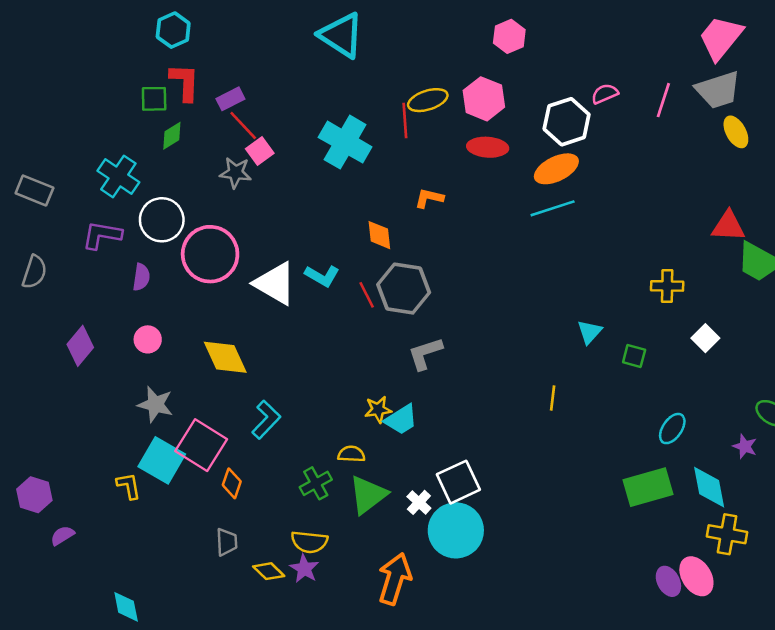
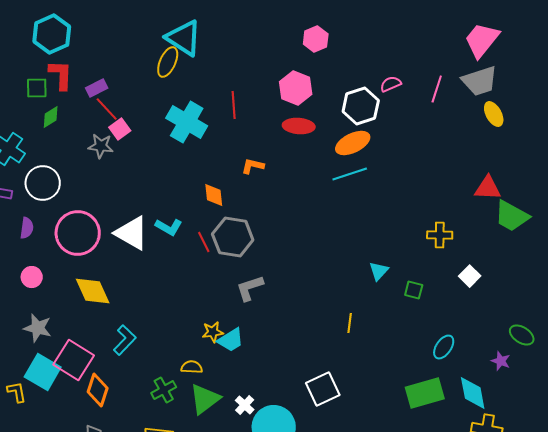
cyan hexagon: (173, 30) -> (52, 34), size x1.4
yellow ellipse: (428, 100) -> (168, 62), moved, turned -48
pink circle: (210, 254) -> (78, 233), moved
white square: (458, 482) -> (323, 389), moved
orange diamond: (232, 483) -> (98, 390), size x1.4

